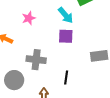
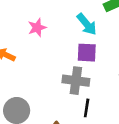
gray cross: (36, 60) -> (76, 81), moved

